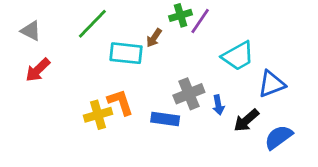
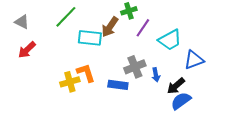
purple line: (200, 21) -> (143, 28), moved
brown arrow: (154, 38) -> (110, 27), size x1.5
blue semicircle: (279, 137) -> (181, 101), moved

